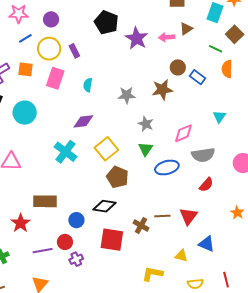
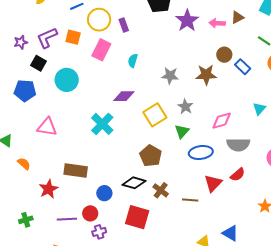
yellow square: (106, 149) -> (155, 115), moved
red triangle: (188, 216) -> (213, 183), moved
brown cross: (141, 225) -> (161, 190), moved

